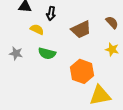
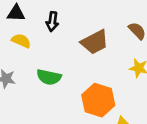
yellow semicircle: (37, 29) -> (21, 41), moved

